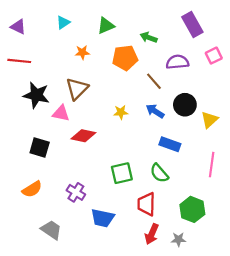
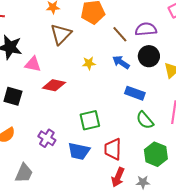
purple semicircle: (177, 62) -> (146, 29), moved
brown triangle: (77, 89) -> (61, 34), moved
green semicircle: (159, 173) -> (145, 120), moved
blue trapezoid: (103, 218) -> (79, 151), moved
gray trapezoid: (51, 230) -> (24, 173), turned 80

